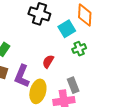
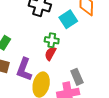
green cross: (79, 49) -> (52, 40), moved, turned 32

